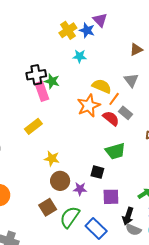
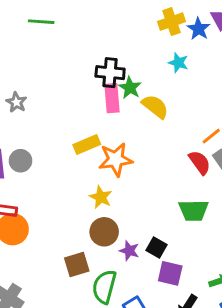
yellow semicircle: (102, 86) -> (155, 106), moved
orange star: (89, 106) -> (116, 159), moved
black square: (97, 172) -> (157, 248), moved
green semicircle: (70, 217) -> (104, 287), turned -35

